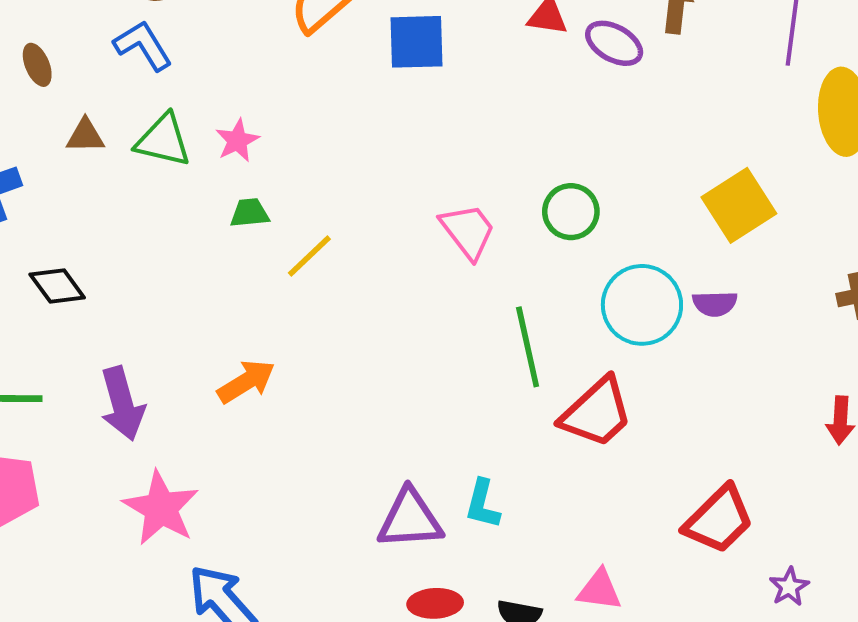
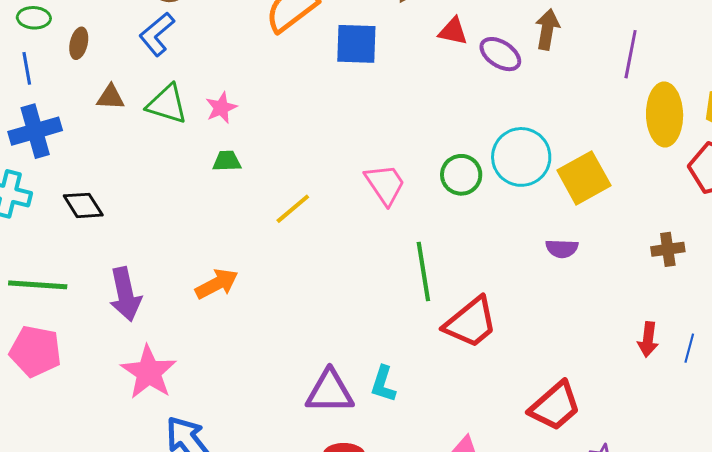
blue L-shape: (143, 45) -> (157, 34), turned -102
brown ellipse: (37, 65) -> (79, 43), turned 32
yellow line: (309, 256) -> (293, 209), moved
cyan circle: (642, 305) -> (521, 157), moved

